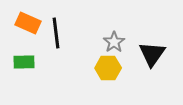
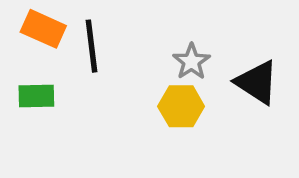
black triangle: (152, 54) -> (257, 82), turned -32

